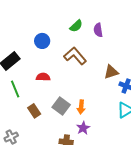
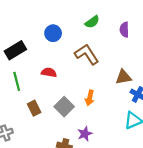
purple semicircle: (98, 30) -> (124, 30), moved
orange arrow: (81, 107) -> (90, 98), moved

